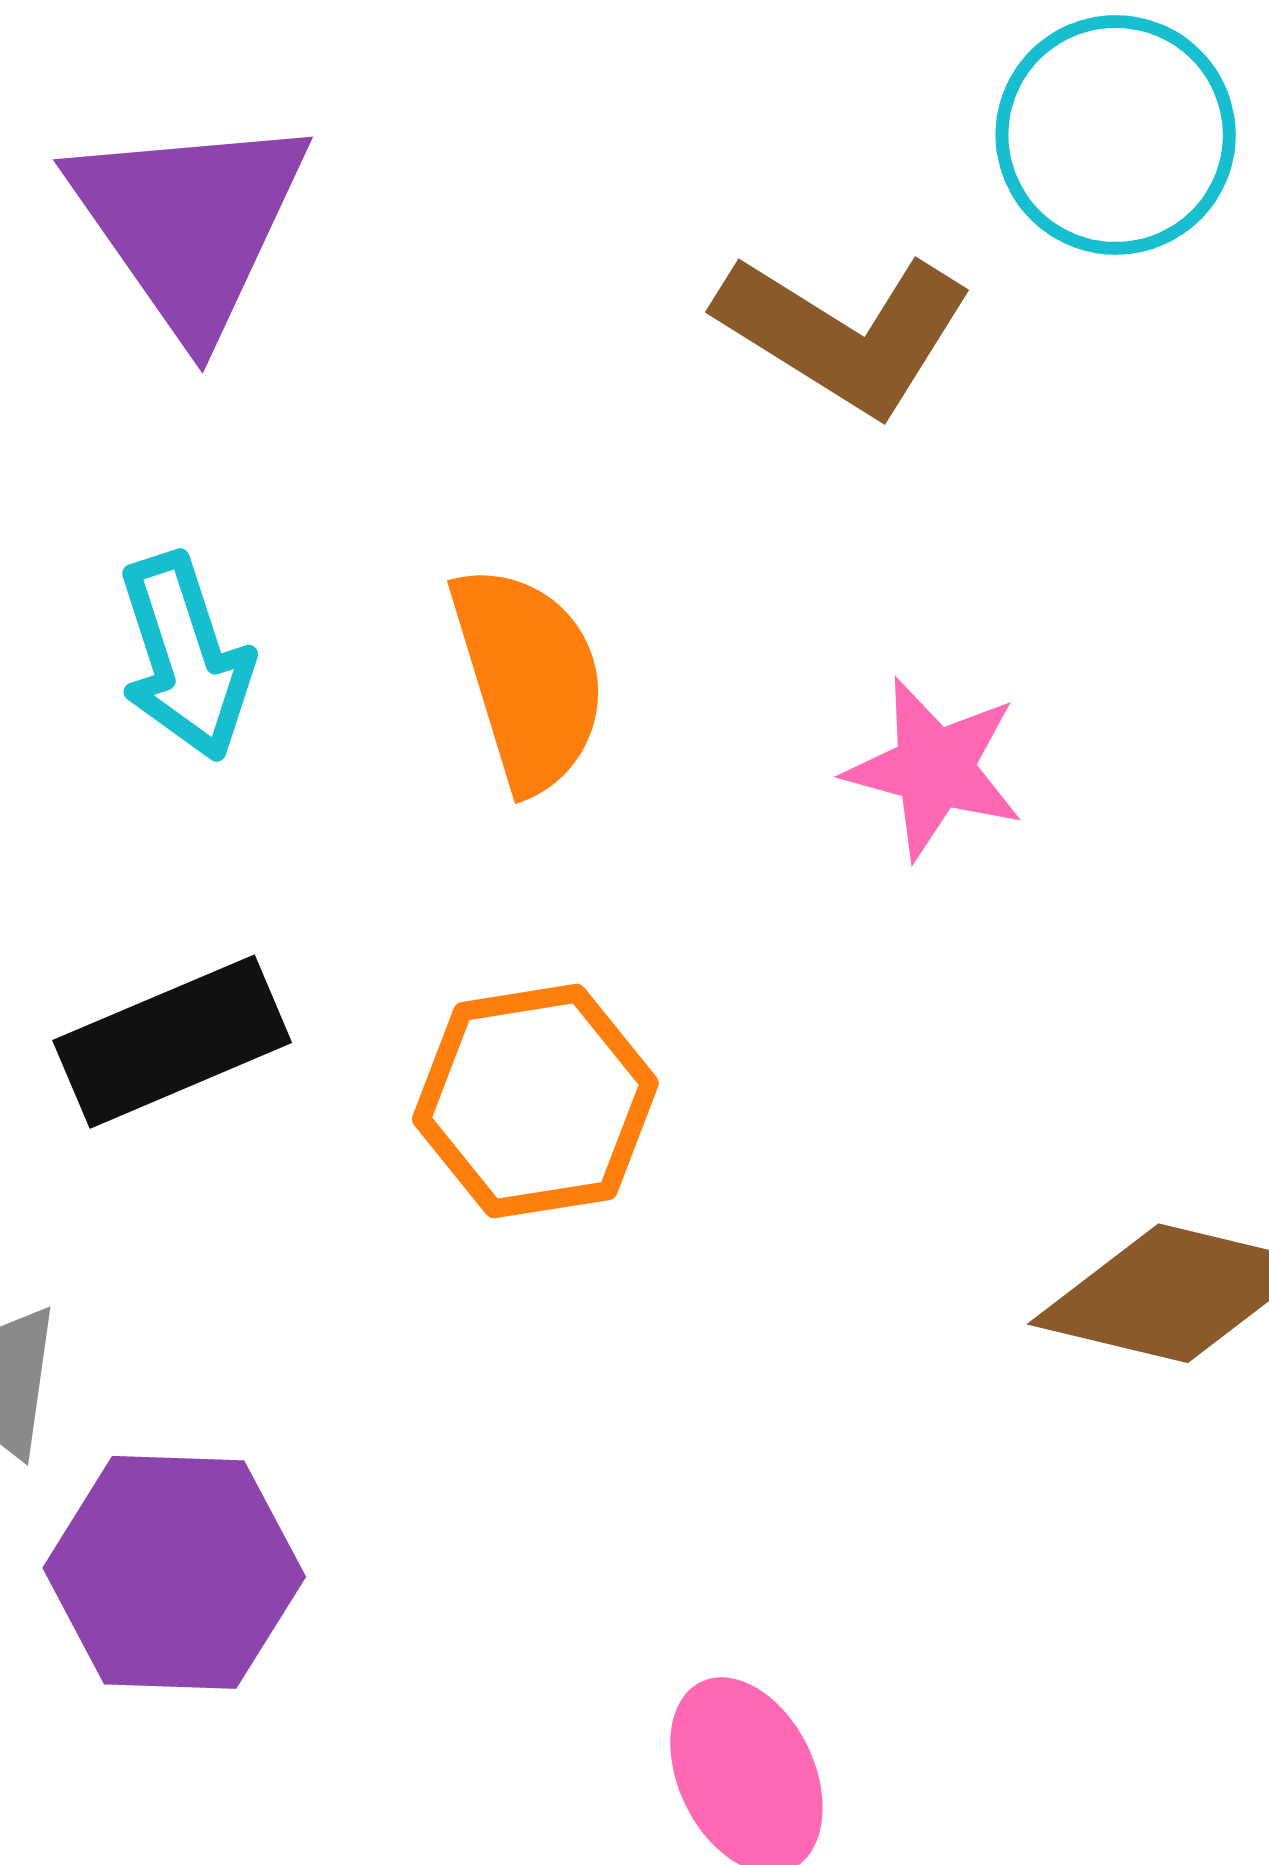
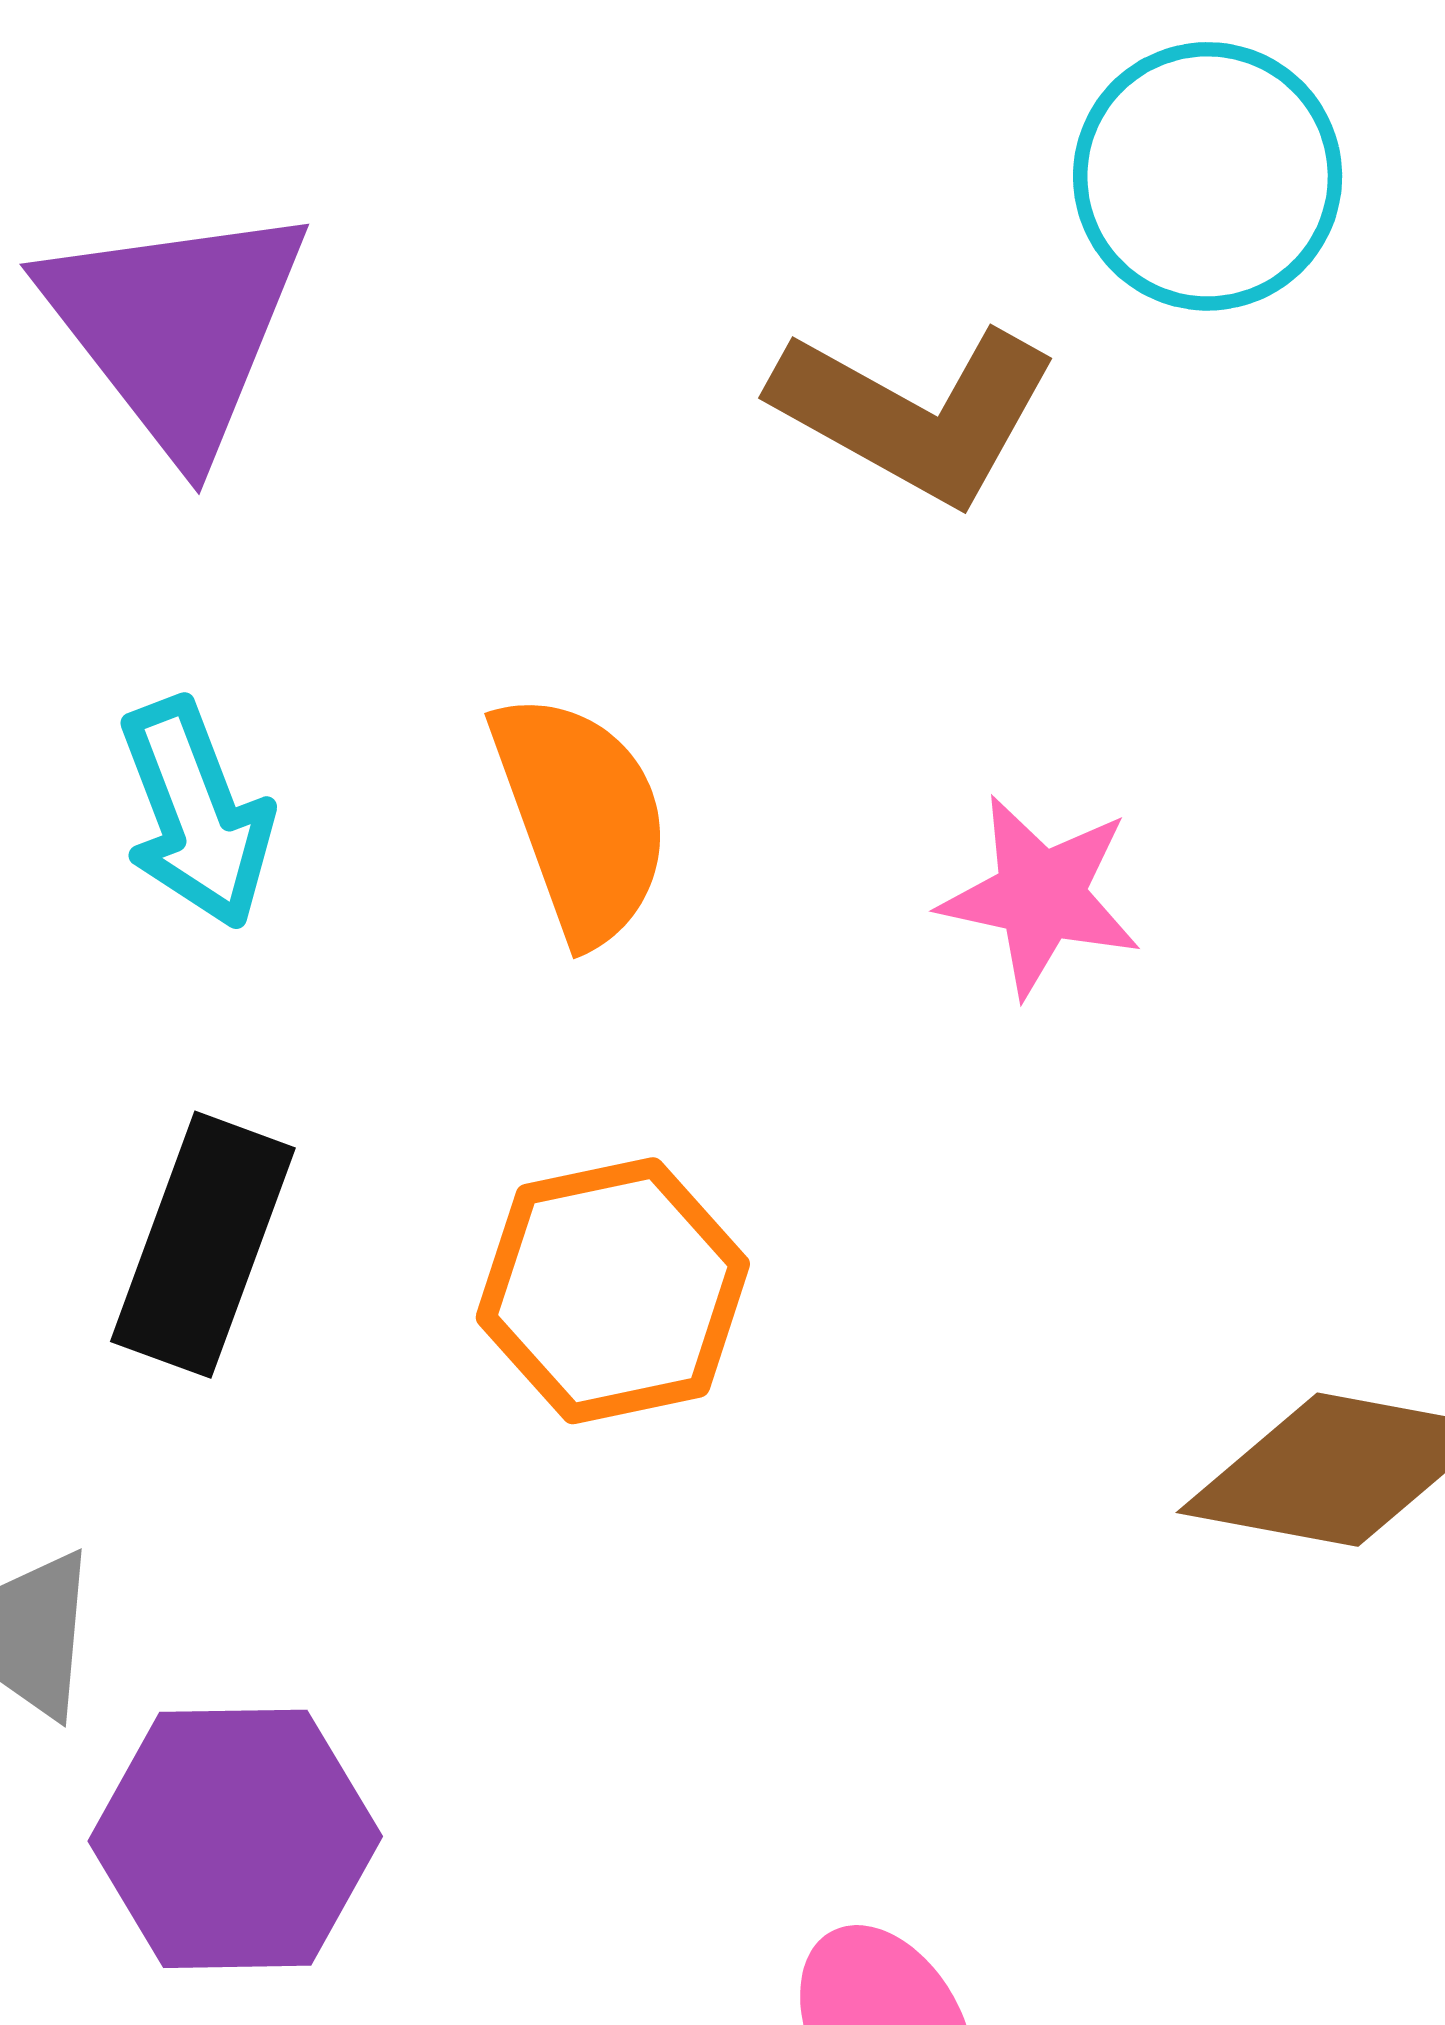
black rectangle: (172, 1042) -> (203, 1245), turned -44

